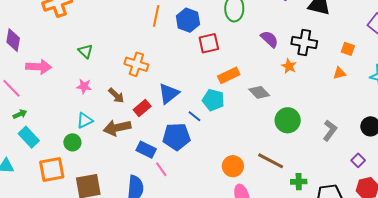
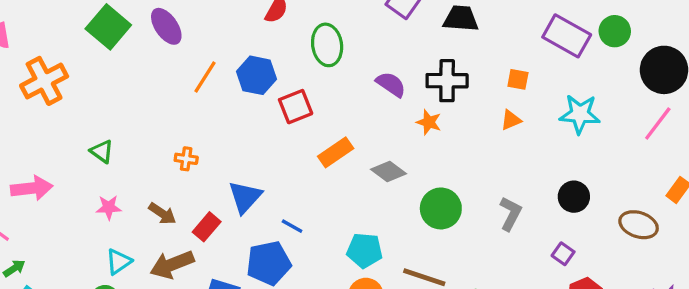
orange line: (156, 16) -> (205, 77), turned 30
orange cross: (136, 64) -> (186, 159), size x0.6
cyan pentagon: (213, 100) -> (365, 250), moved

